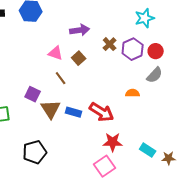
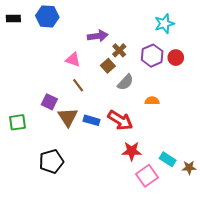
brown cross: (110, 44) -> (119, 50), moved
brown square: (79, 58) -> (108, 66), moved
gray semicircle: (155, 75) -> (125, 82), moved
pink square: (105, 166) -> (147, 176), moved

